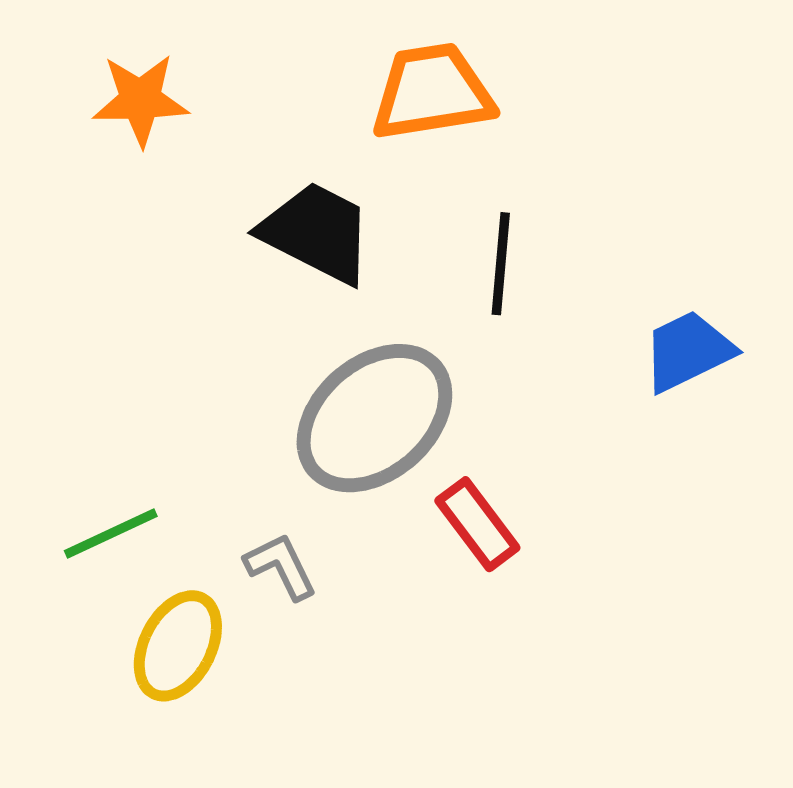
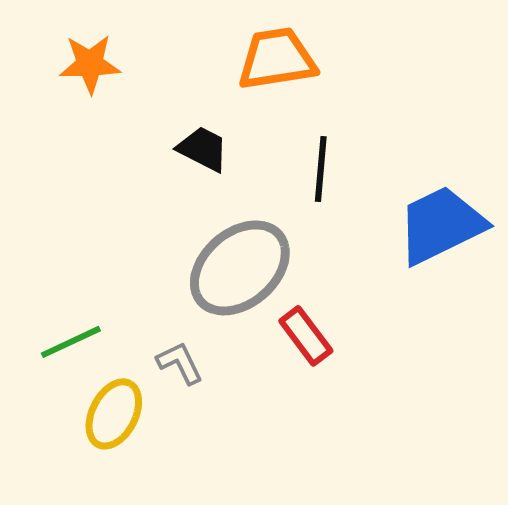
black trapezoid: (317, 232) -> (203, 149), size x0.7
blue trapezoid: (688, 351) -> (441, 225), size x1.5

